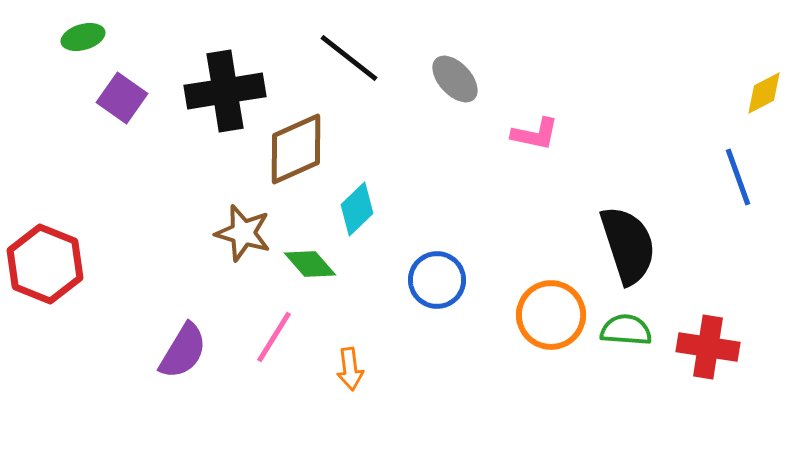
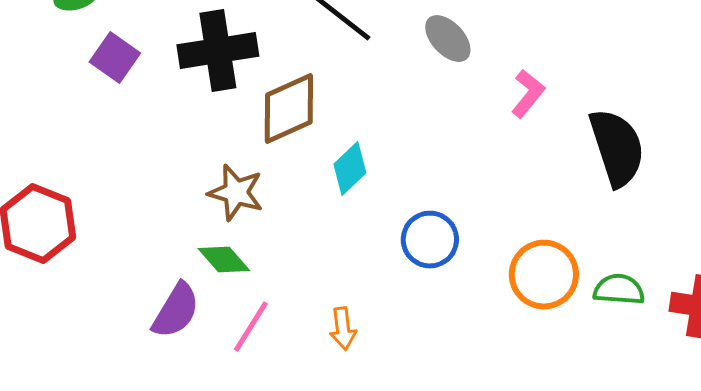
pink L-shape: (535, 134) -> (528, 94), turned -63
black semicircle: (628, 245) -> (617, 148), moved
green diamond: (310, 264) -> (224, 260), moved
pink line: (274, 337) -> (251, 327), moved

